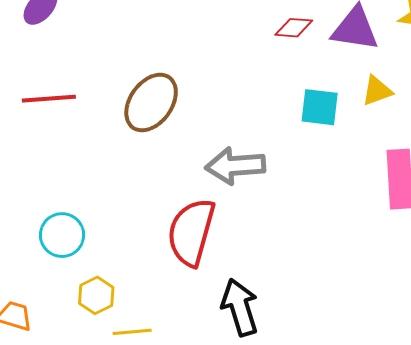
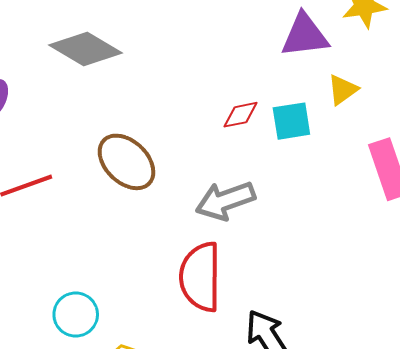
red diamond: (294, 28) -> (241, 115), moved
brown ellipse: (151, 103) -> (126, 162), turned -66

